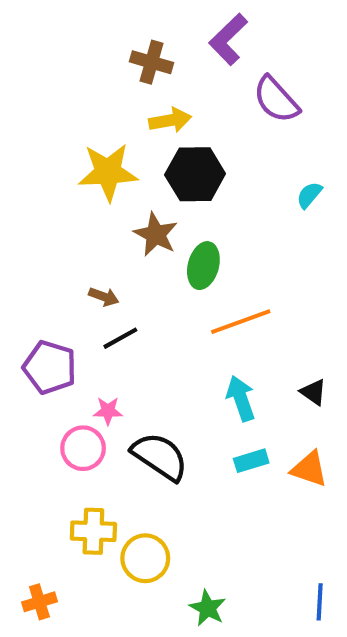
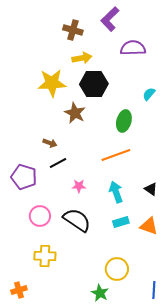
purple semicircle: (276, 100) -> (133, 48), turned 130
green ellipse: (203, 266) -> (124, 121), moved
pink star: (108, 411) -> (79, 186), moved
yellow circle: (145, 558) -> (117, 269), moved

